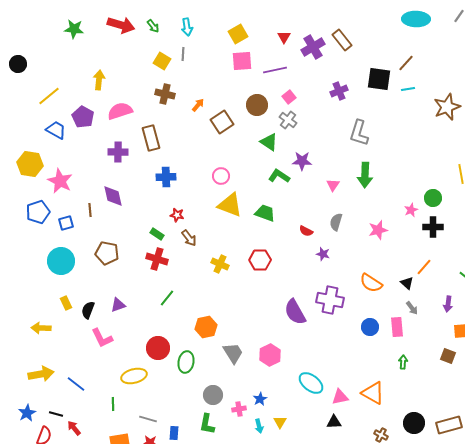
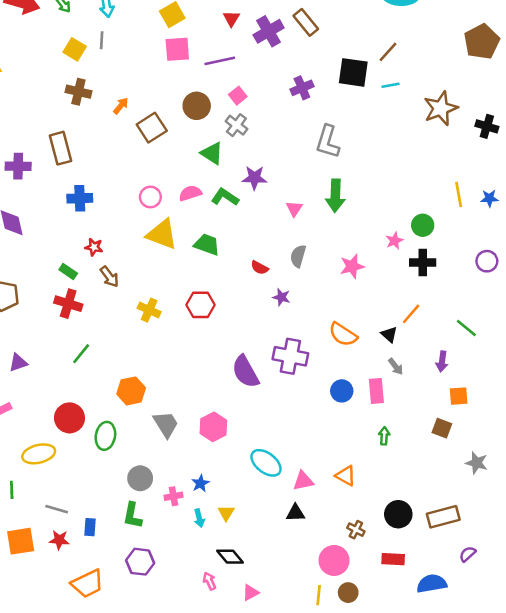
pink semicircle: (120, 111) -> (190, 193), moved, size x0.7
orange triangle: (373, 393) -> (346, 476), size x0.7

